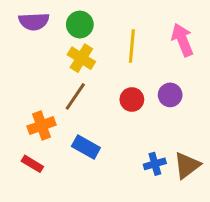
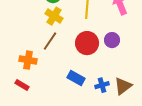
red circle: (132, 99) -> (87, 43), size x1.5
orange cross: (42, 126) -> (28, 60), turned 30
blue rectangle: (86, 147) -> (76, 78), moved

